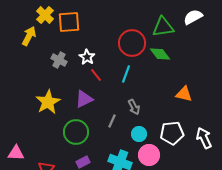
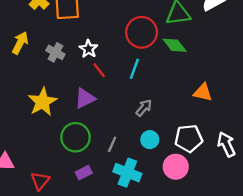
yellow arrow: (29, 36) -> (20, 43), moved
gray arrow: (134, 107) -> (144, 108), turned -112
gray line: (112, 121) -> (112, 144), moved
pink circle: (149, 155) -> (176, 167), moved

